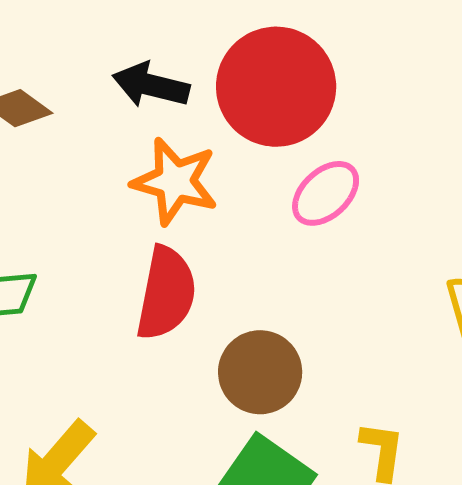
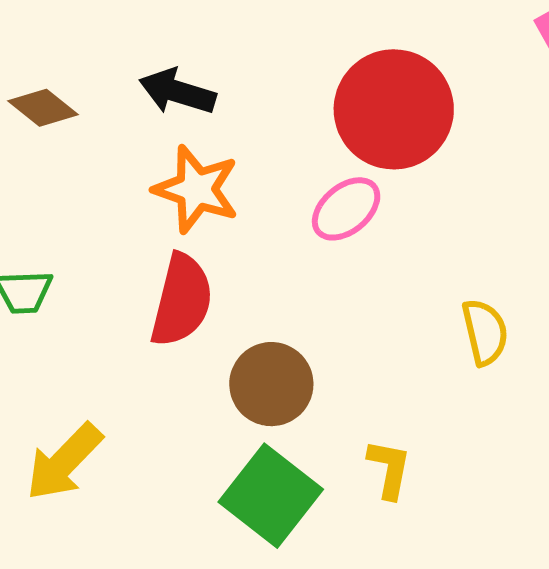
red circle: (276, 87) -> (394, 109), moved

